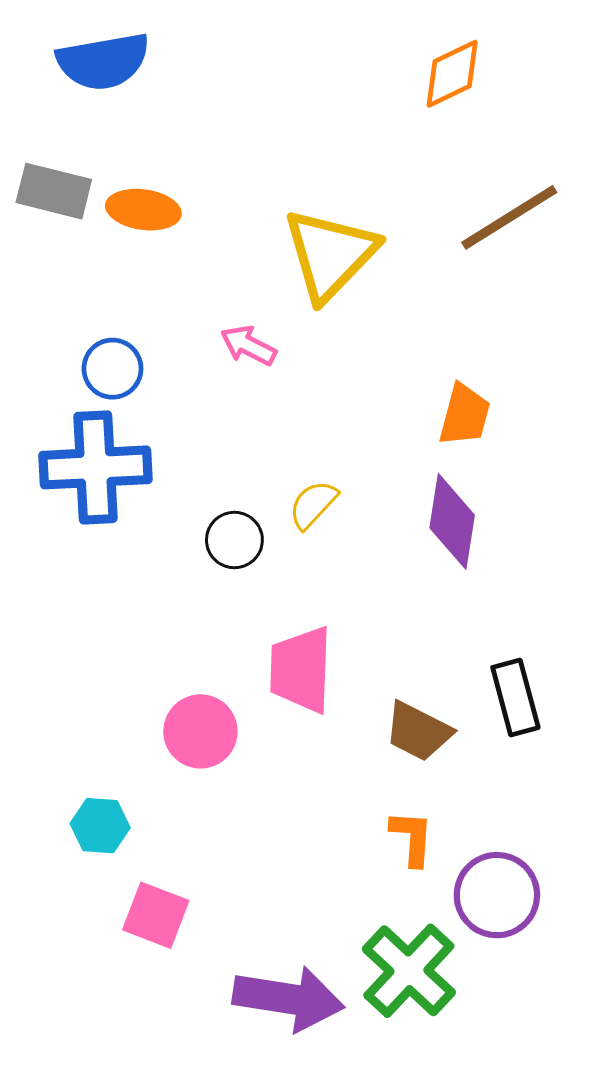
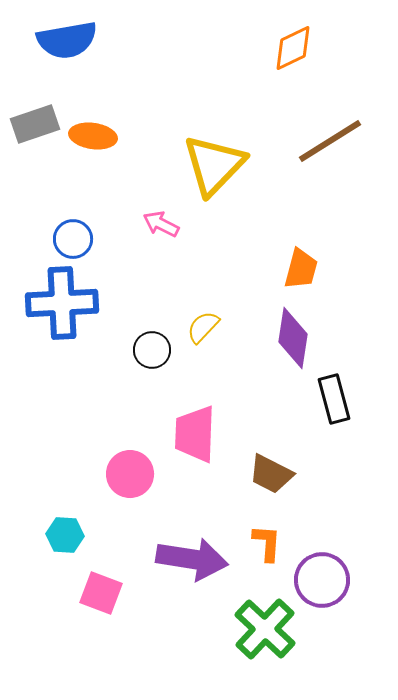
gray rectangle: (54, 191) -> (35, 124), turned -33
black rectangle: (515, 697) -> (334, 399), moved
purple arrow: (288, 999) -> (192, 559), moved

